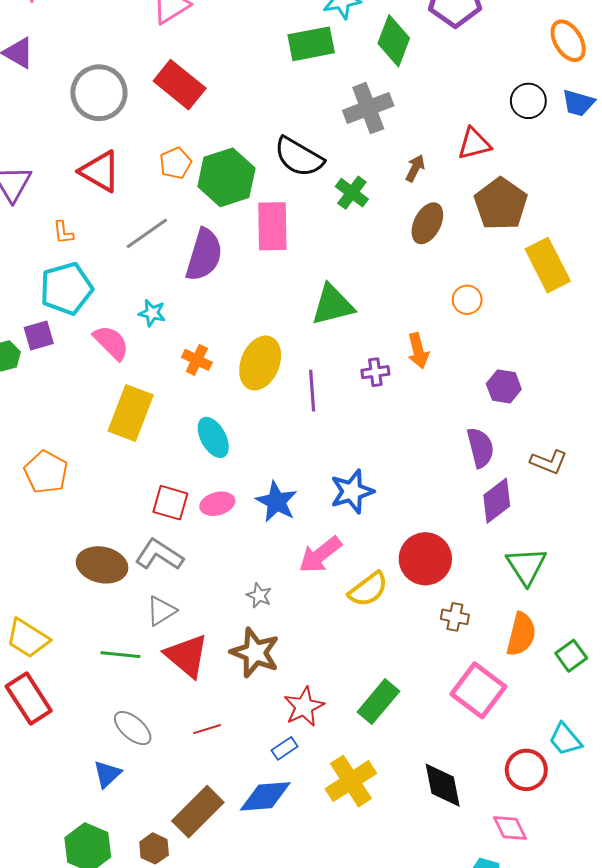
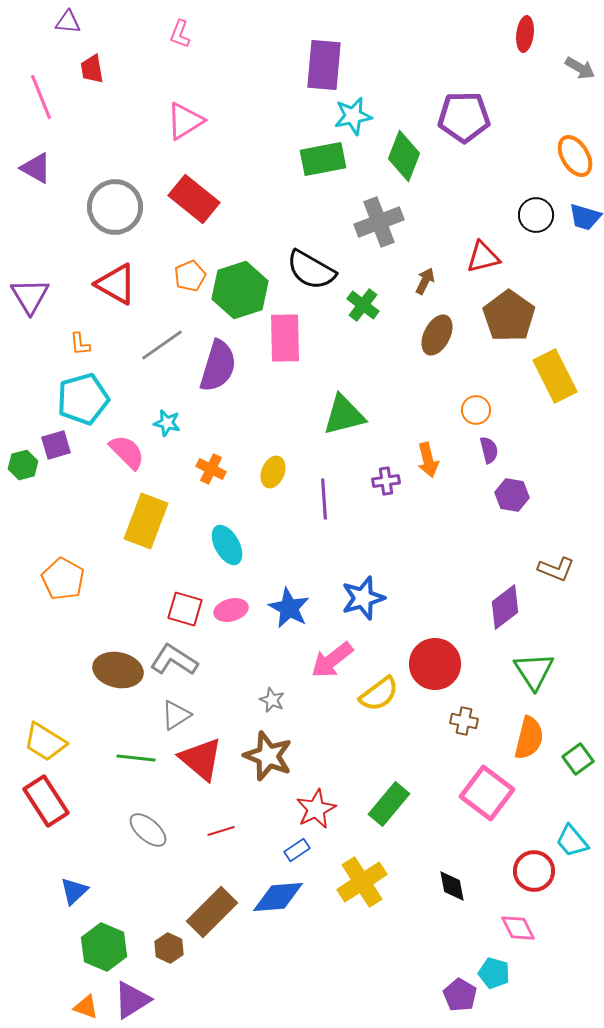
yellow ellipse: (260, 363) -> (273, 472), size x0.6
purple semicircle: (480, 448) -> (489, 450), moved, size x0.7
blue triangle: (107, 774) -> (74, 891), moved
black diamond: (443, 785) -> (452, 886), size x0.7

